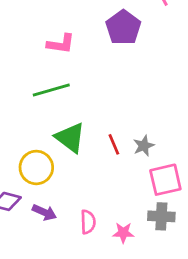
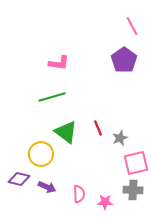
purple pentagon: (123, 27) -> (124, 60), moved
red line: (114, 144) -> (98, 128), moved

